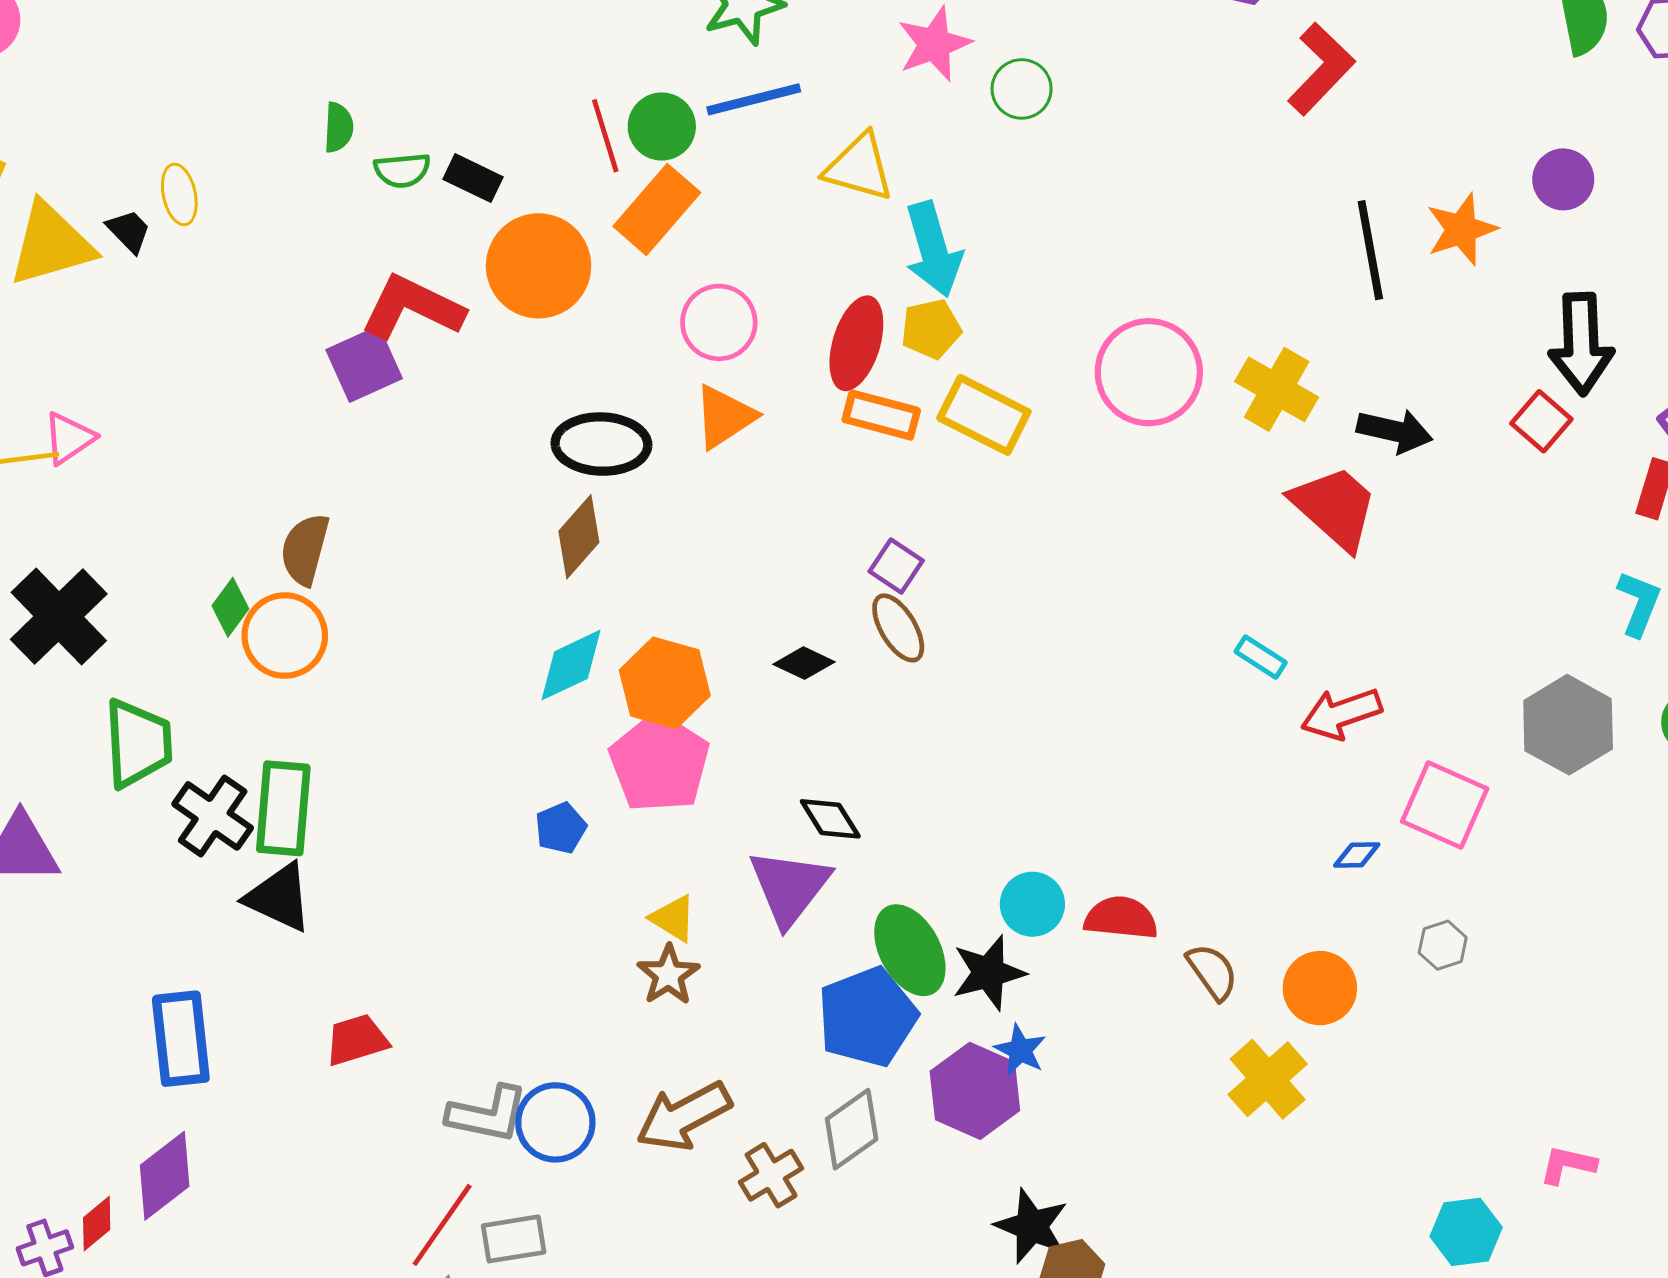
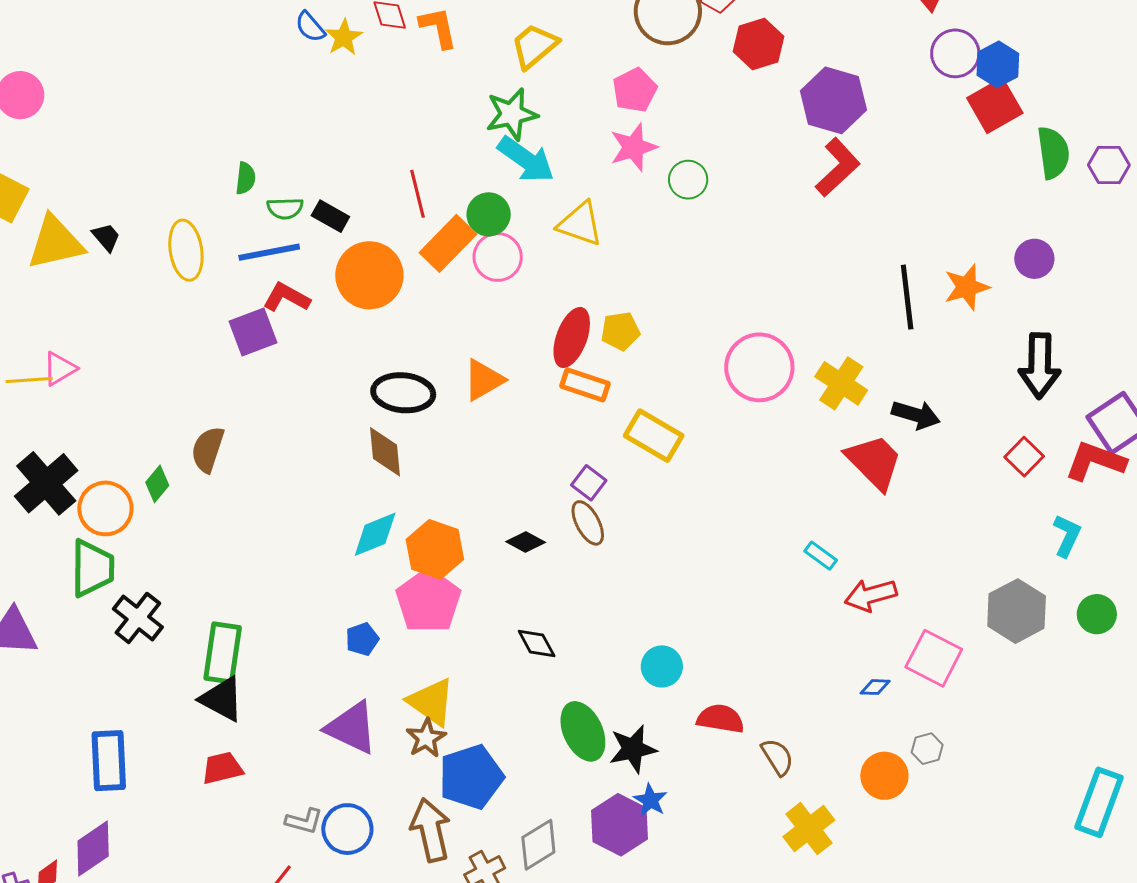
red L-shape: (1321, 69) -> (838, 167), moved
blue line: (754, 99) -> (269, 252), moved
green circle: (662, 126) -> (489, 214), moved
yellow ellipse: (179, 194) -> (186, 250), moved, size x1.5
cyan arrow: (933, 249) -> (526, 160), moved, turned -42
red L-shape: (412, 308) -> (286, 297), size x0.7
pink circle: (719, 322) -> (498, 257), moved
yellow rectangle: (984, 415) -> (654, 436), moved
red square: (1541, 421) -> (1024, 457), moved
brown diamond: (579, 537) -> (385, 452), turned -50
orange circle: (285, 636) -> (105, 508), moved
green rectangle: (283, 808) -> (223, 653), moved
purple triangle: (790, 887) -> (351, 728), moved, turned -46
black triangle: (279, 897) -> (222, 699), moved
cyan circle: (1032, 904) -> (662, 666), moved
yellow triangle: (673, 918) -> (431, 702), size x1.6
orange circle: (1320, 988) -> (884, 776), moved
blue pentagon: (867, 1017) -> (471, 777), moved
gray L-shape: (488, 1114) -> (304, 821), size x0.7
brown arrow: (684, 1116) -> (431, 830), turned 102

